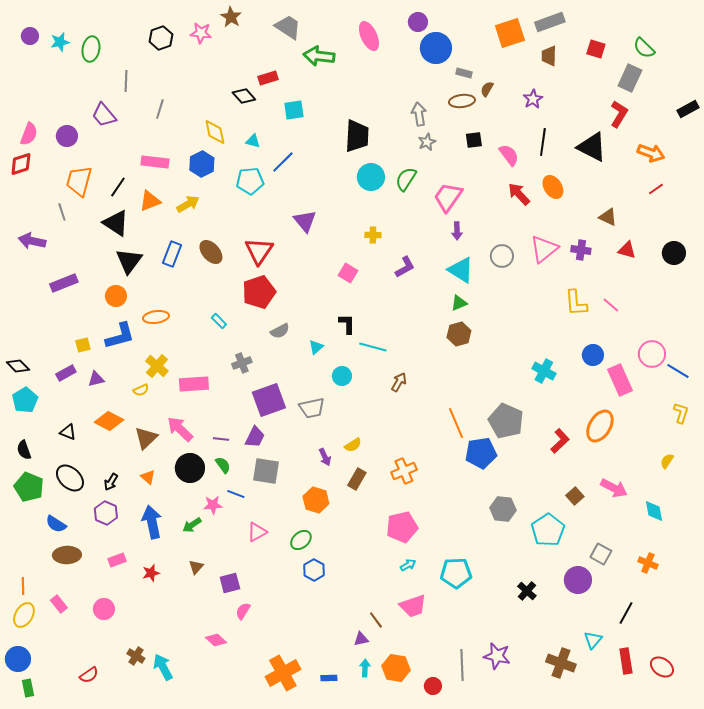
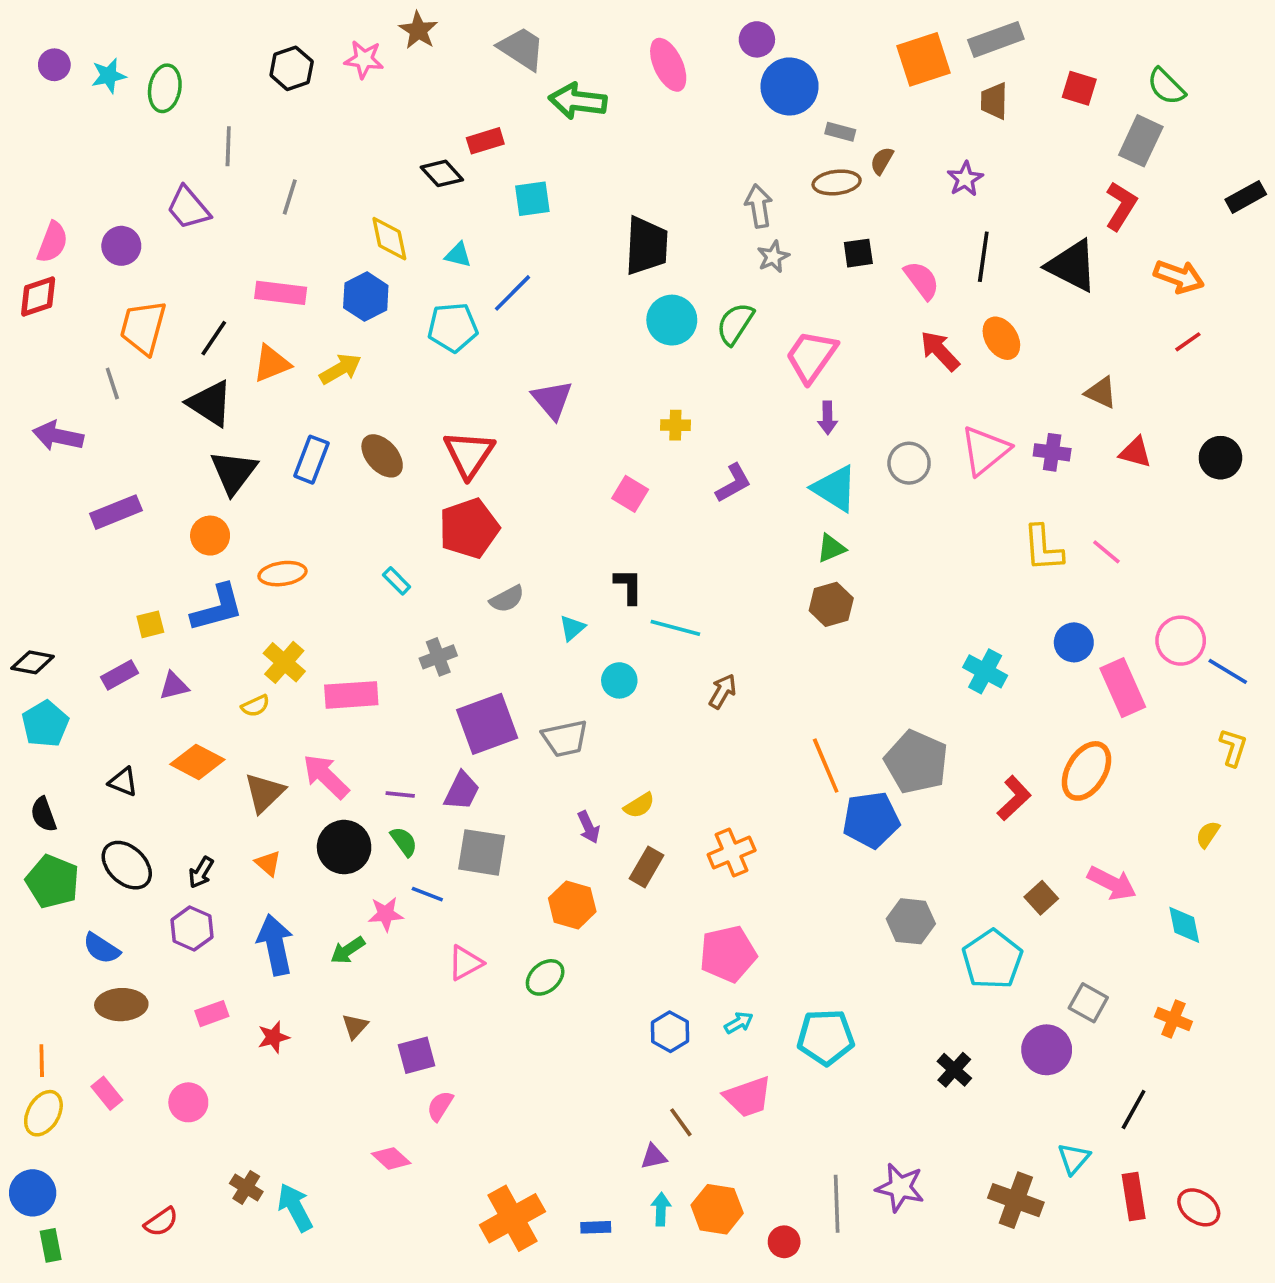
black diamond: (18, 366) -> (33, 662), turned -35
blue hexagon: (314, 570) -> (670, 1032), moved

